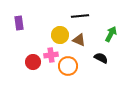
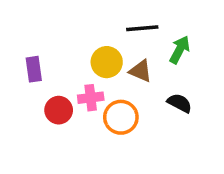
purple rectangle: (19, 23) -> (34, 69), moved
green arrow: (111, 34) -> (180, 50), moved

